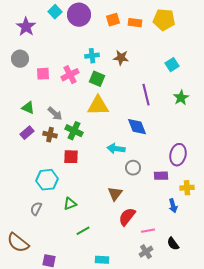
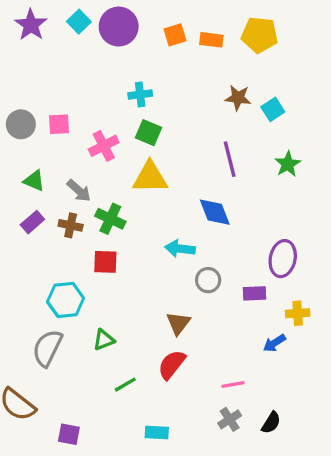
purple star: (26, 27) -> (31, 25), moved
brown star: (121, 58) -> (238, 98), moved
gray circle: (20, 59) -> (21, 124), moved
pink cross: (70, 75) -> (104, 146), moved
blue arrow: (173, 206) -> (274, 343), turned 72
gray semicircle: (36, 209) -> (47, 348), size x1.6
red semicircle: (127, 217) -> (172, 365), moved
black semicircle: (173, 244) -> (271, 423), moved, turned -112

